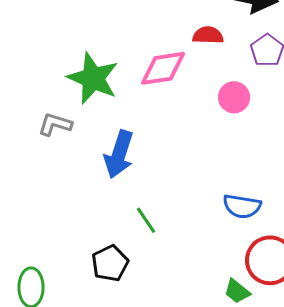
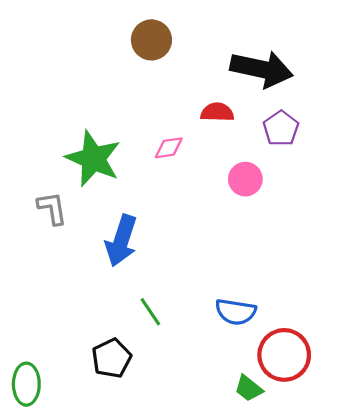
pink diamond: (163, 68) -> (169, 148), size x0.6
gray L-shape: (55, 124) -> (52, 208), turned 64
blue semicircle: (242, 206) -> (236, 312), moved

